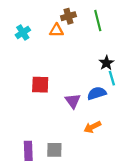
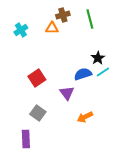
cyan line: (112, 78) -> (103, 72), turned 72
red square: (40, 85) -> (37, 78), turned -36
blue semicircle: (97, 93) -> (83, 74), moved
gray square: (54, 150) -> (38, 113), moved, turned 35

